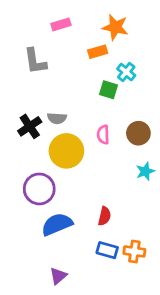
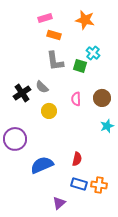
orange rectangle: (98, 52) -> (54, 35), moved, turned 32
gray L-shape: (35, 61) -> (55, 61), moved
gray semicircle: (57, 118) -> (42, 87), turned 40
yellow circle: (66, 151) -> (49, 111), size x0.6
purple circle: (39, 189) -> (15, 139), moved
purple triangle: (58, 276) -> (59, 203), moved

